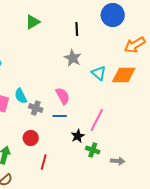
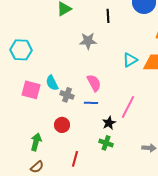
gray star: (73, 58) -> (88, 41), moved, turned -30
cyan triangle: (99, 73) -> (130, 60), turned 49
green cross: (93, 150) -> (106, 143), moved
red line: (44, 162) -> (75, 159), moved

